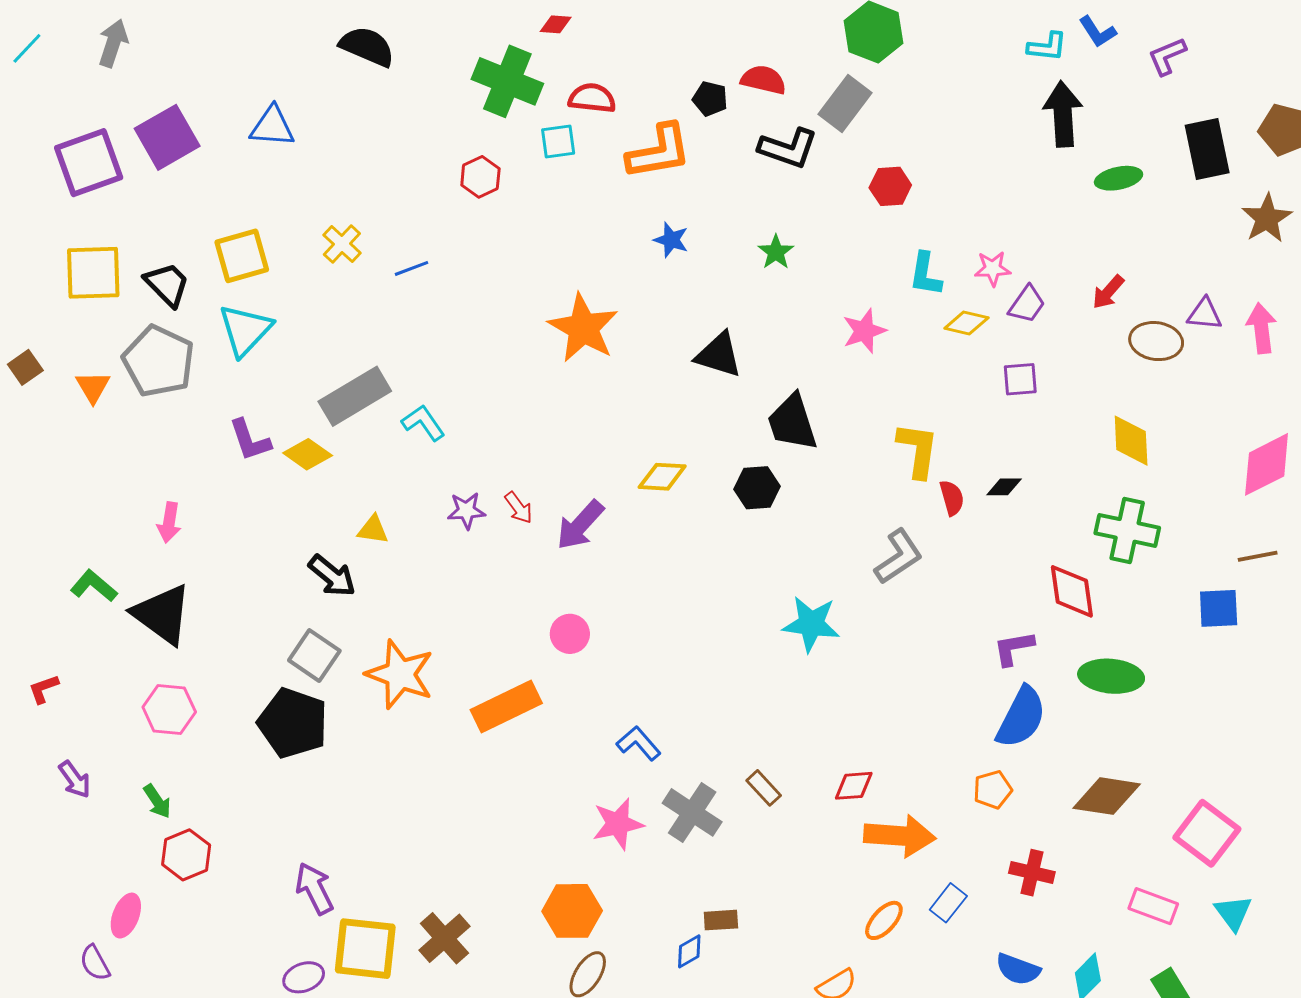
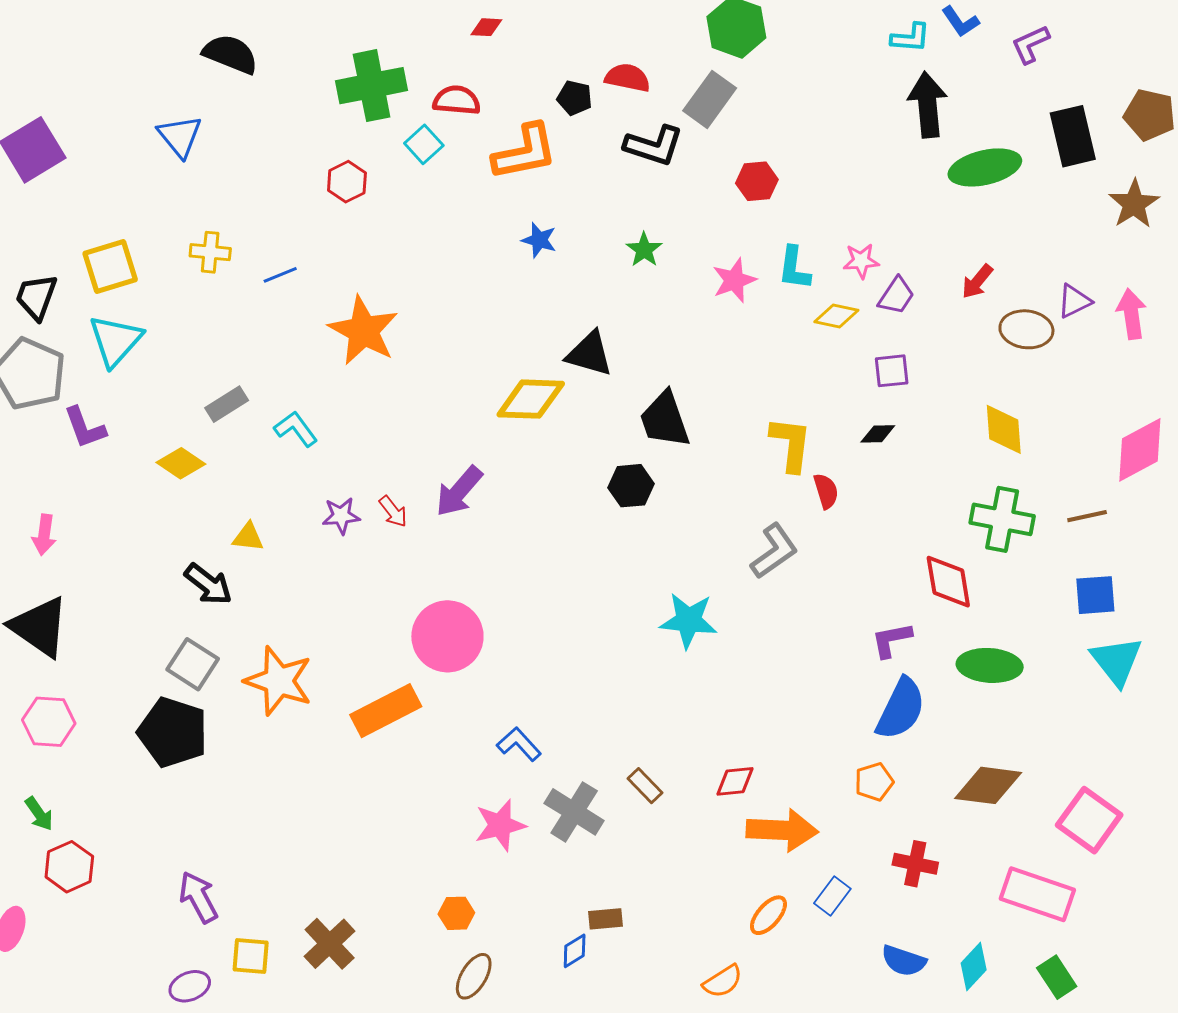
red diamond: (556, 24) -> (486, 27), moved
green cross: (507, 81) -> (372, 86), turned -32
blue triangle: (272, 126) -> (180, 136), moved, turned 48
cyan square: (558, 141) -> (424, 144), turned -33
green ellipse: (1119, 178) -> (985, 167), size x1.5
yellow cross: (342, 244) -> (210, 252), turned -36
black trapezoid: (167, 284) -> (36, 297), turned -114
purple triangle: (1205, 314) -> (1074, 301), turned -30
orange star: (583, 328) -> (363, 331), moved
pink star: (864, 331) -> (734, 280), moved
gray rectangle: (355, 396) -> (227, 404), size x0.6
purple L-shape: (250, 440) -> (85, 428), moved
yellow diamond: (662, 477) -> (531, 399), moved, size x1.4
black diamond: (1004, 487) -> (878, 434), moved
purple arrow: (580, 525) -> (459, 491), moved
brown line: (1258, 556) -> (1087, 516), moved
pink circle: (570, 634) -> (447, 636), size x1.8
pink rectangle: (1153, 906) -> (1037, 894), size x1.5
orange hexagon: (572, 911) -> (456, 913), size x0.6
cyan triangle: (1233, 913) -> (1117, 661), moved, size x1.4
yellow square: (365, 949) -> (251, 956), size x0.6

